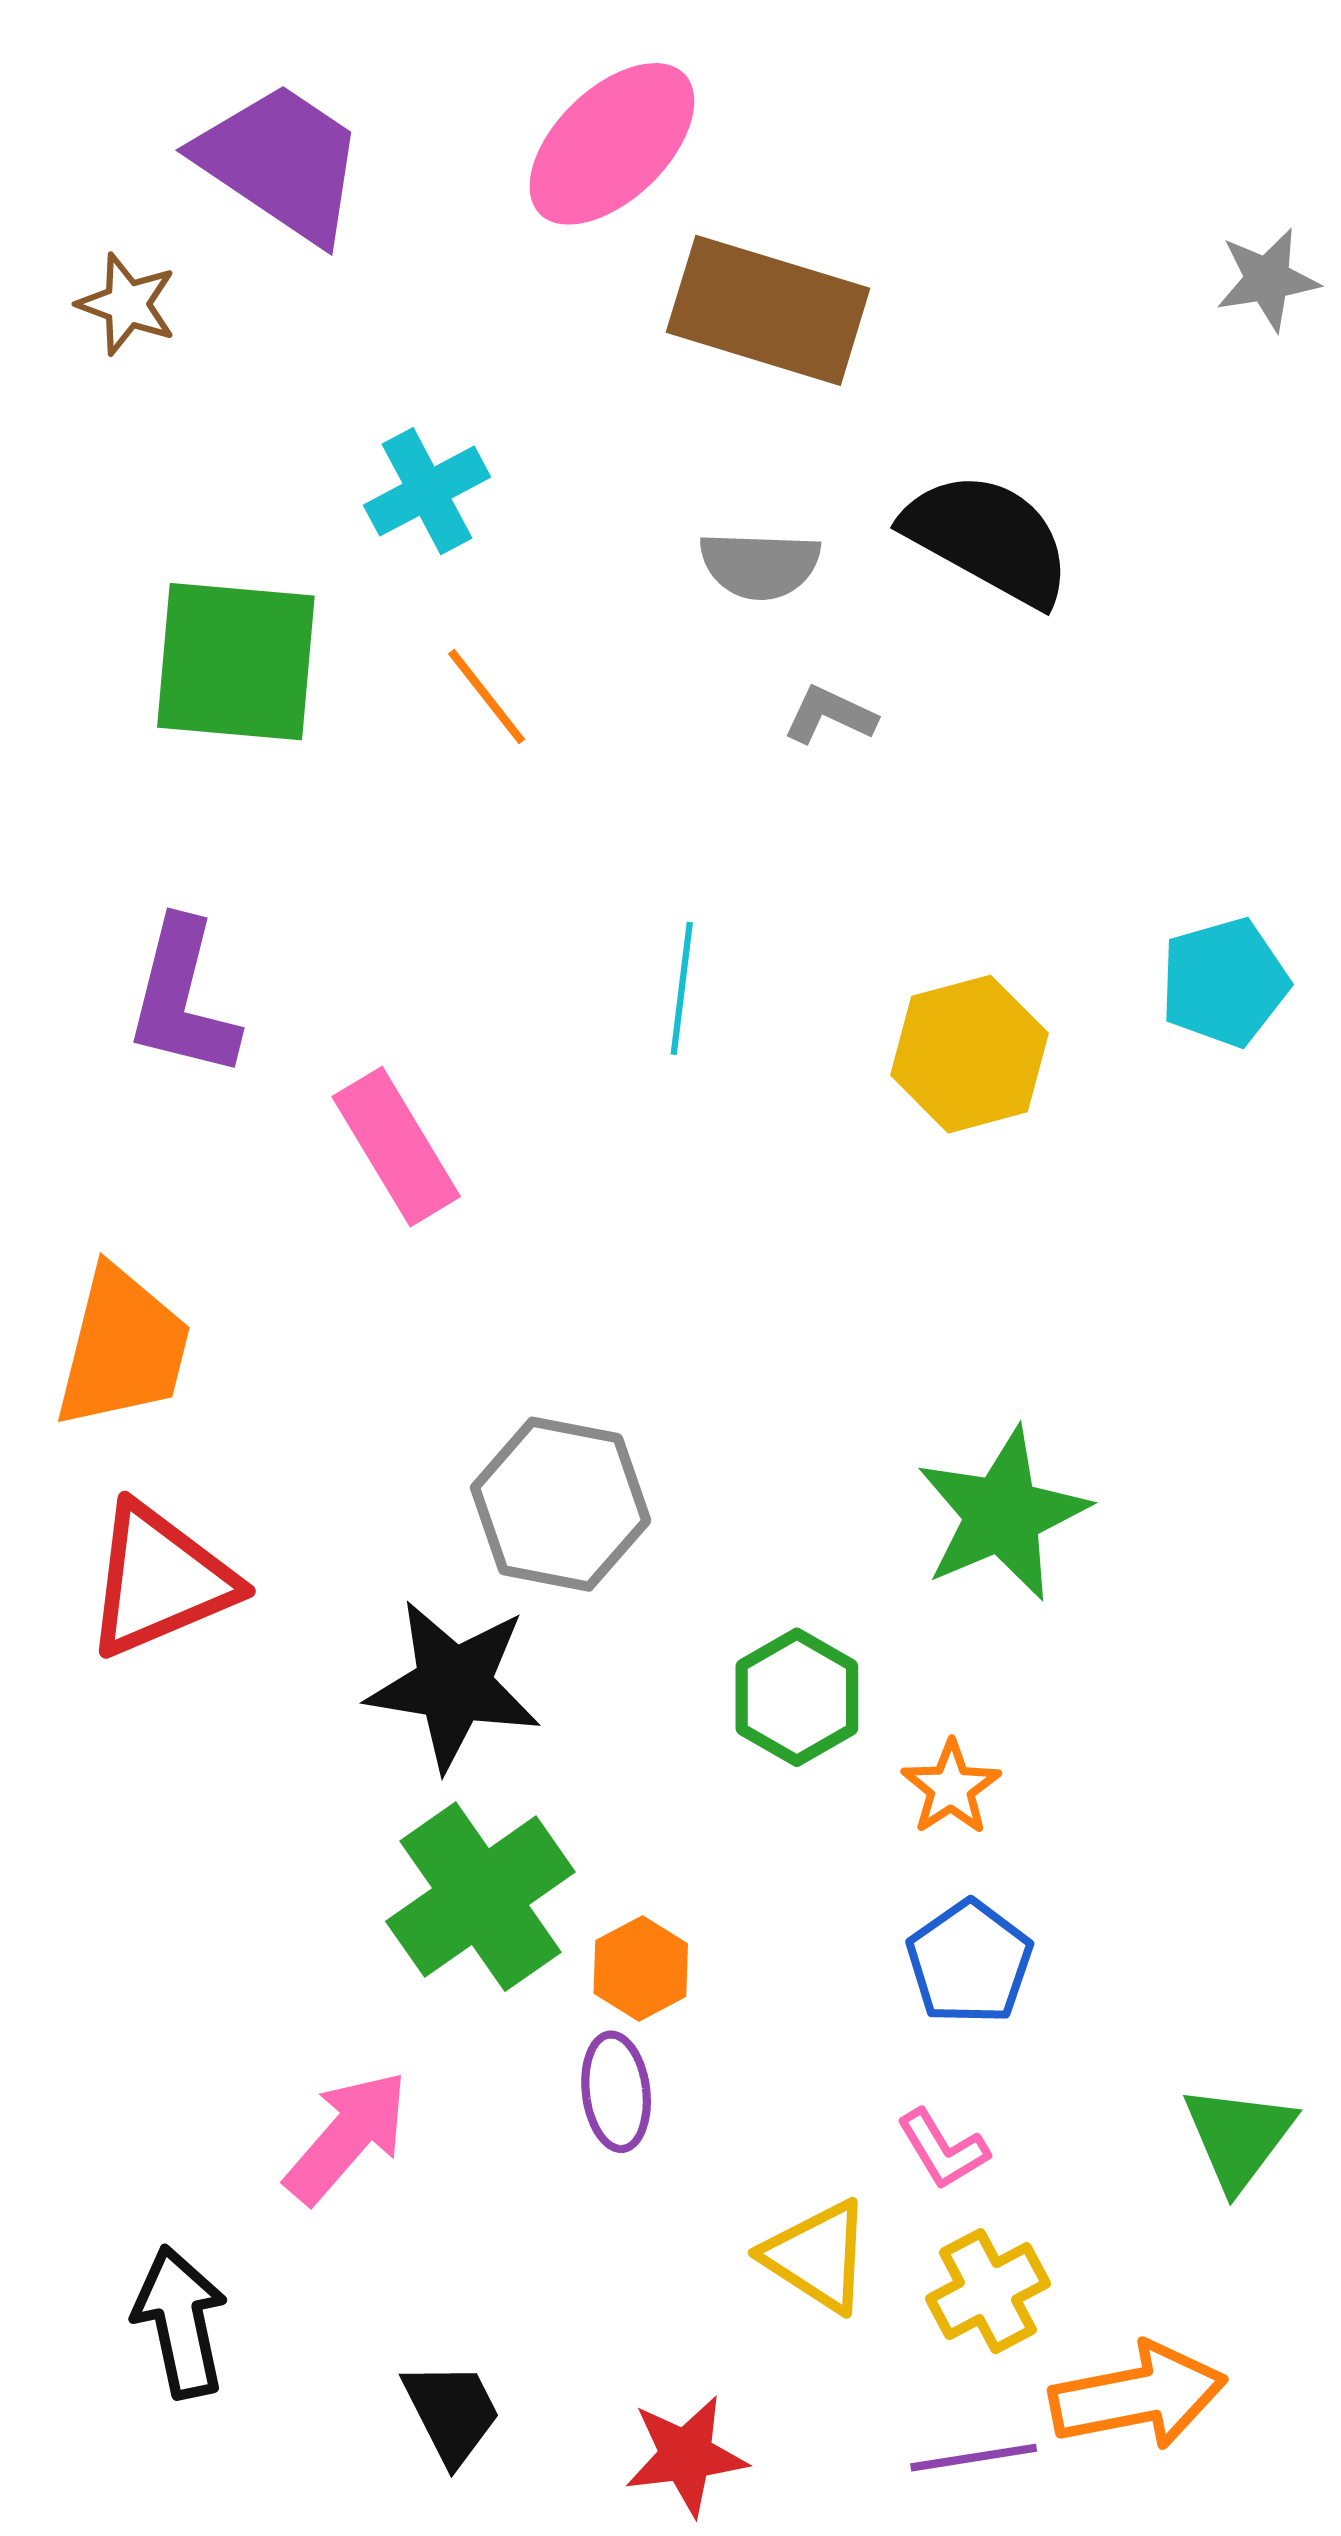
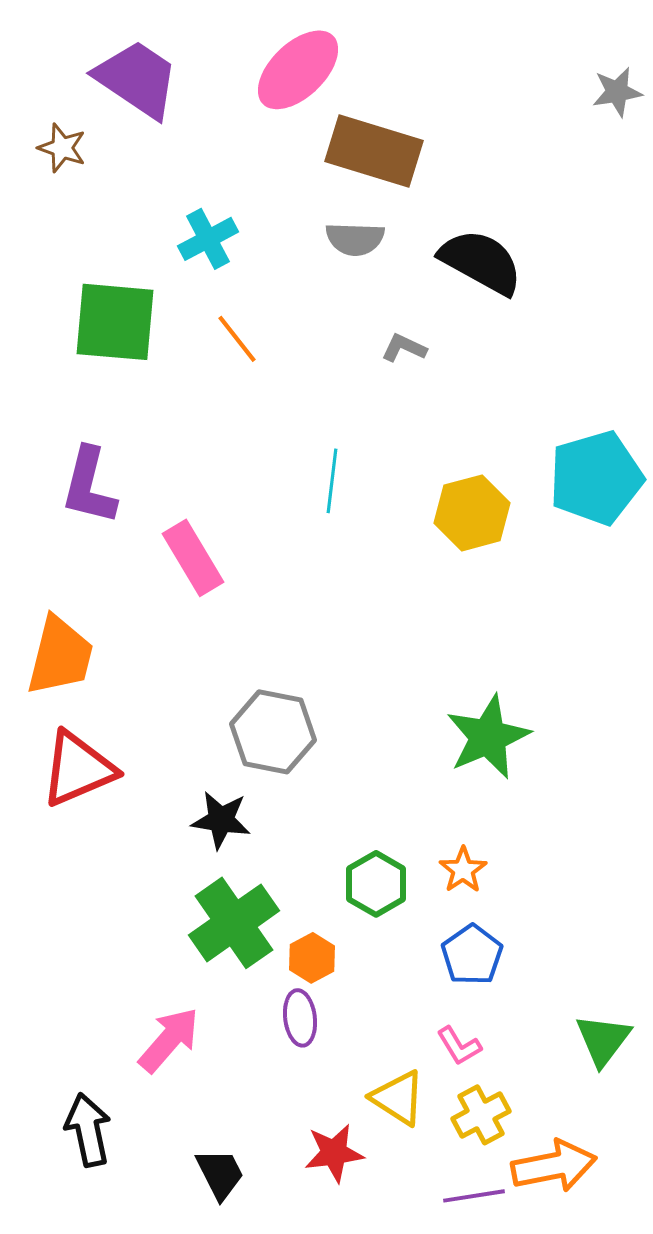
gray star: (1267, 279) -> (617, 92), moved
gray semicircle: (760, 565) -> (355, 239), moved
cyan pentagon: (1224, 982) -> (596, 478), size x1.5
black star: (454, 1685) -> (221, 820), size x0.7
green hexagon: (797, 1697) -> (376, 884), moved
red star: (686, 2455) -> (334, 1153), moved

